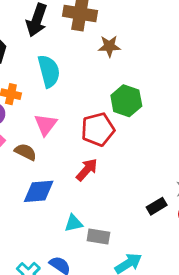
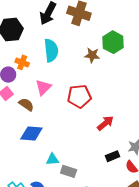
brown star: (109, 46) -> (92, 55), moved
green hexagon: (126, 101) -> (113, 42), moved
red arrow: (87, 170) -> (105, 123), moved

